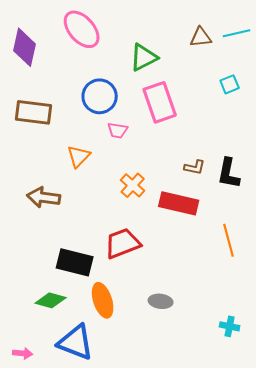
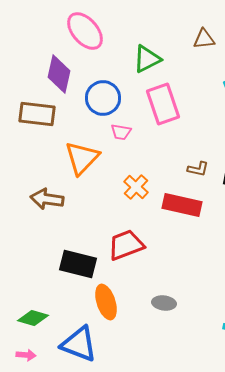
purple diamond: (25, 47) -> (59, 74), moved
orange triangle: (79, 156) -> (82, 158), size x1.5
green diamond: (51, 300) -> (33, 318), moved

